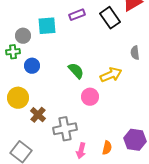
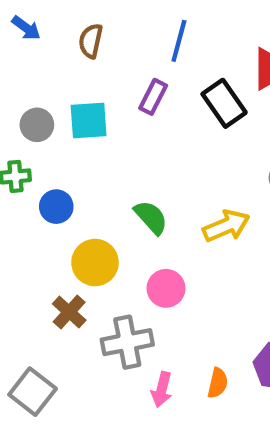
purple rectangle: (77, 15) -> (153, 97), turned -42
gray circle: (23, 36) -> (37, 125), moved
pink circle: (90, 97) -> (166, 288), moved
yellow circle: (18, 98) -> (95, 263), moved

